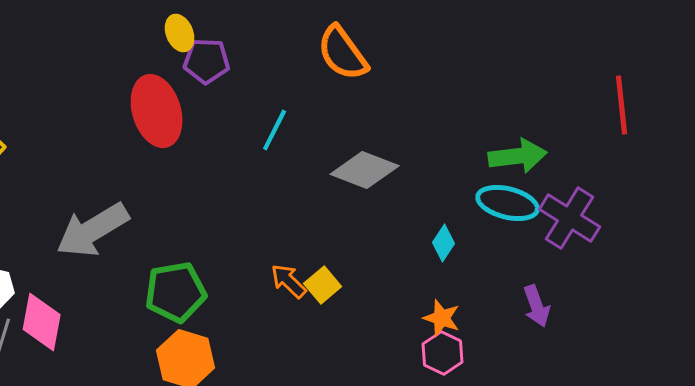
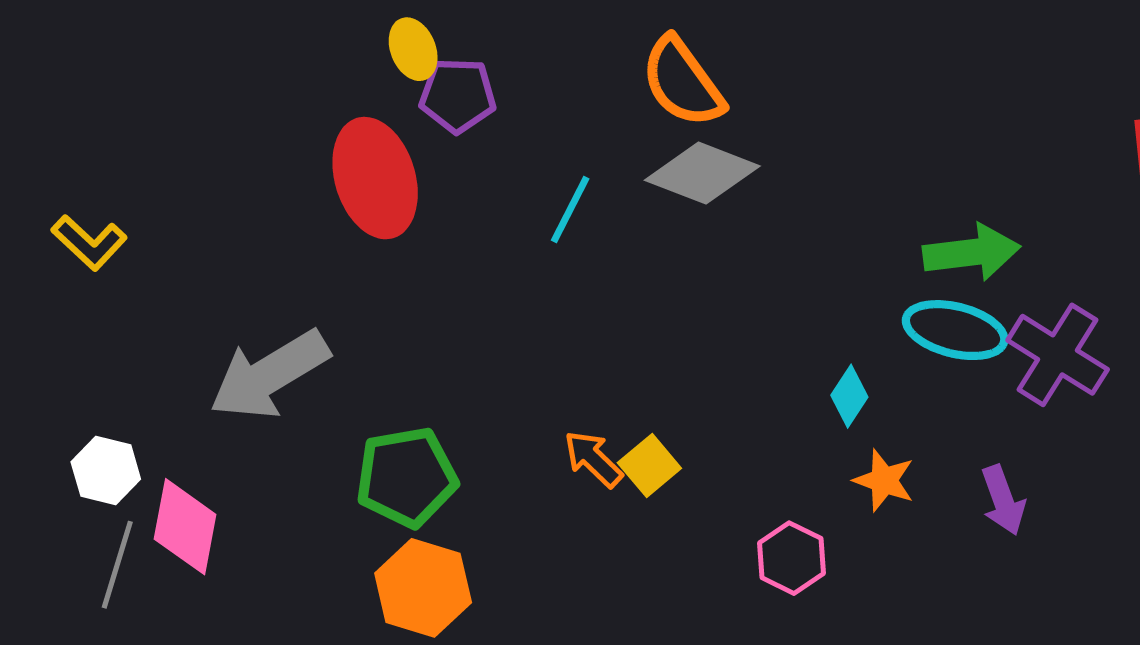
gray diamond: (365, 170) -> (702, 173), moved
orange star: (442, 318) -> (884, 480), moved
pink hexagon: (443, 353) -> (792, 558), moved

